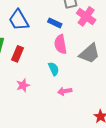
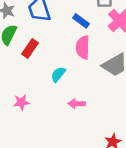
cyan semicircle: (54, 69) -> (58, 74), moved, turned -128
pink star: (23, 85) -> (21, 102), moved

